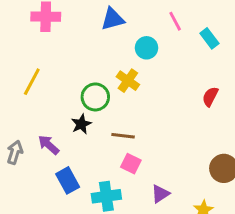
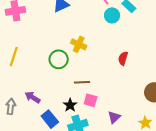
cyan circle: (146, 48) -> (112, 15), moved
red semicircle: (210, 97) -> (123, 58), moved
black star: (81, 124) -> (70, 105), moved

